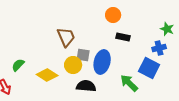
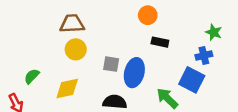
brown trapezoid: (66, 37) -> (72, 24), moved, turned -70
yellow circle: (73, 65) -> (76, 49), moved
yellow diamond: (47, 75) -> (67, 88), turned -45

